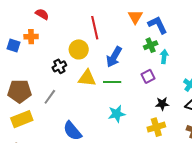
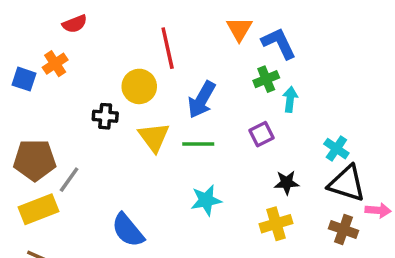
red semicircle: (42, 14) -> (75, 24), turned 128
orange cross: (31, 37) -> (55, 64), turned -32
black cross: (59, 66) -> (105, 116), turned 32
yellow triangle: (87, 78) -> (154, 137), turned 48
gray line: (50, 97) -> (69, 180), moved

